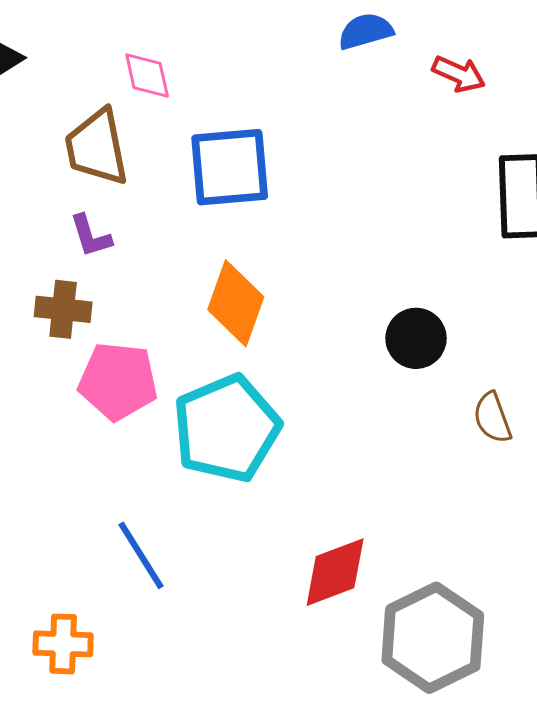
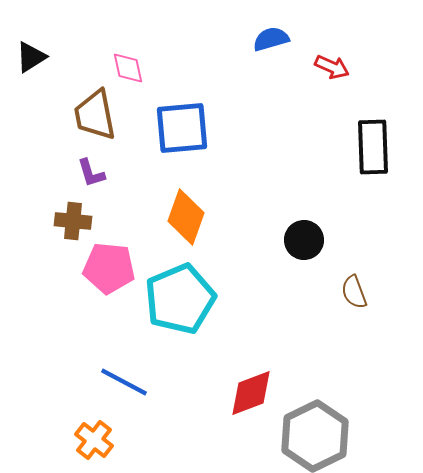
blue line: (141, 555) -> (124, 382), turned -30
orange cross: (63, 644) -> (94, 440), moved, turned 36

